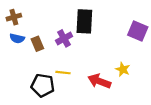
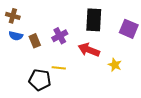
brown cross: (14, 17) -> (13, 16), turned 32
black rectangle: (84, 21) -> (94, 20), moved
red arrow: (99, 81) -> (89, 50), moved

